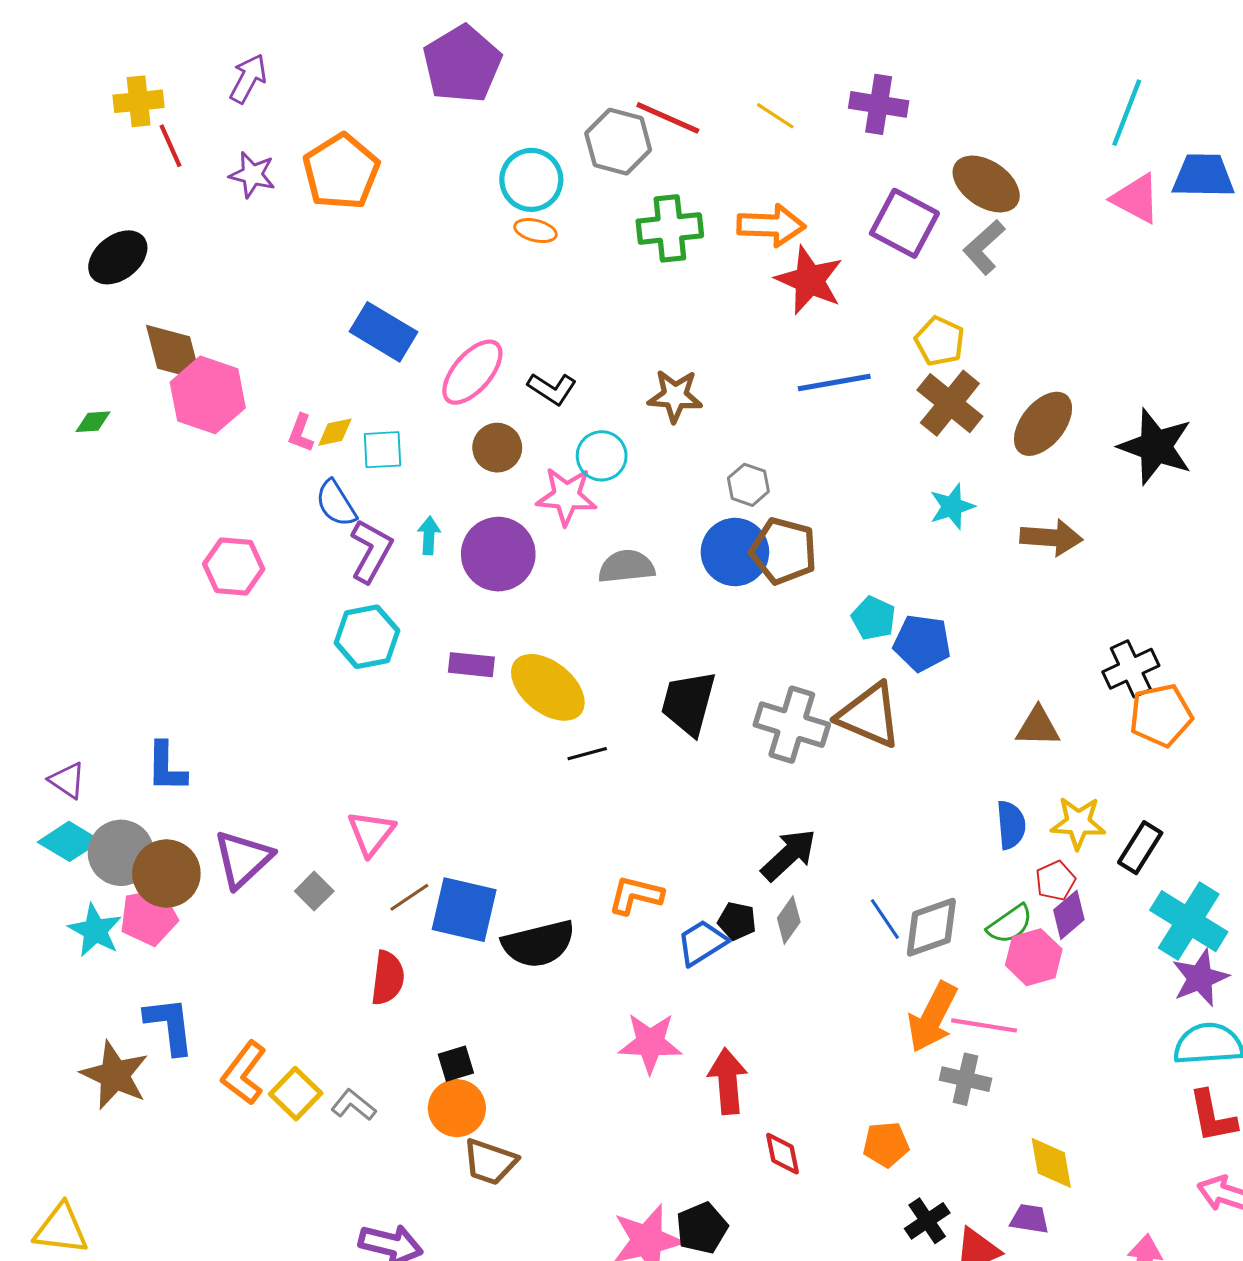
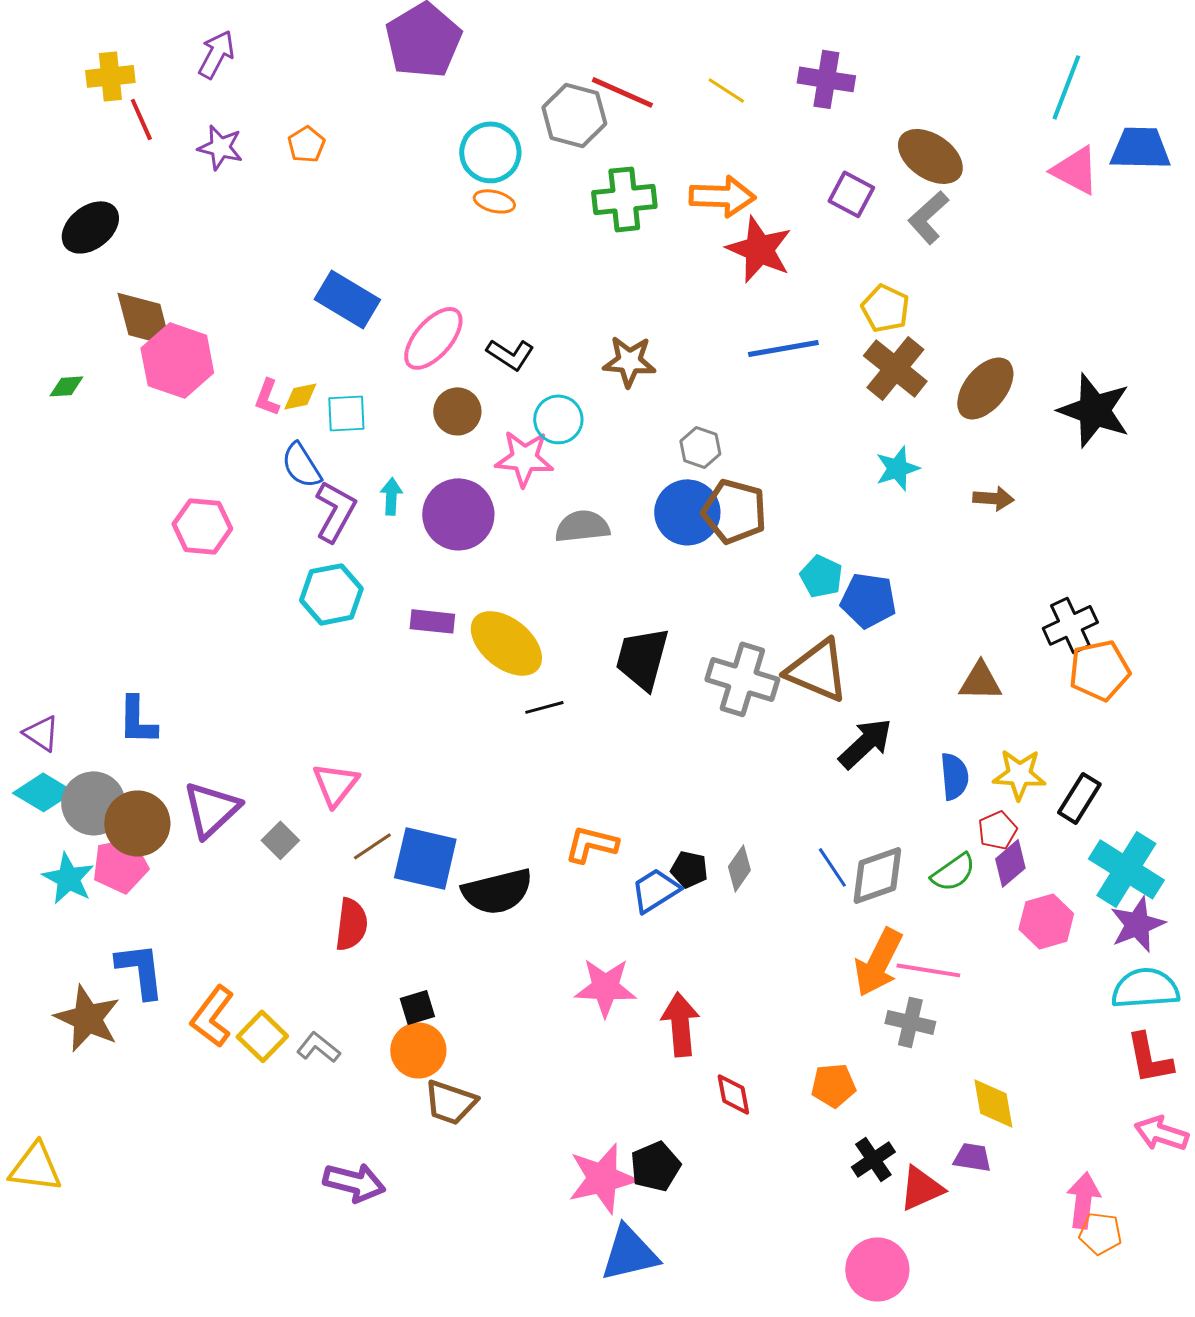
orange pentagon: (341, 172) -> (306, 144), size x0.5
purple square: (904, 223) -> (851, 194), size x0.7
brown arrow: (1051, 538) -> (993, 498), size x0.7
black arrow: (789, 855) -> (865, 743), moved
pink hexagon: (1034, 957) -> (1046, 921), moved

